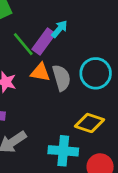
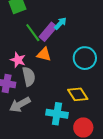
gray semicircle: (62, 78) -> (29, 77), moved
yellow diamond: (90, 123) -> (78, 94), turned 35

